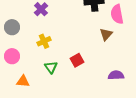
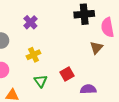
purple semicircle: (116, 75) -> (88, 89), moved

